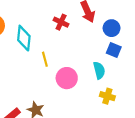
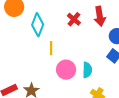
cyan semicircle: (99, 70) -> (87, 70), moved

